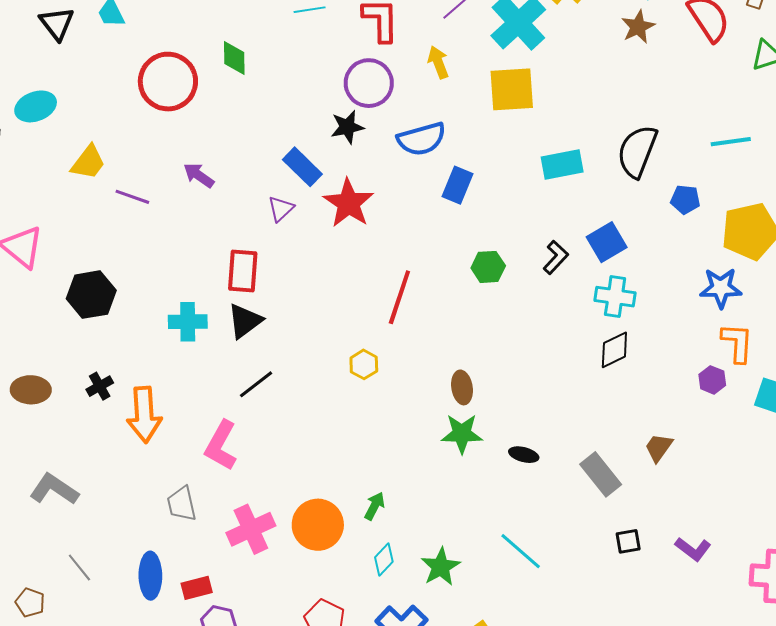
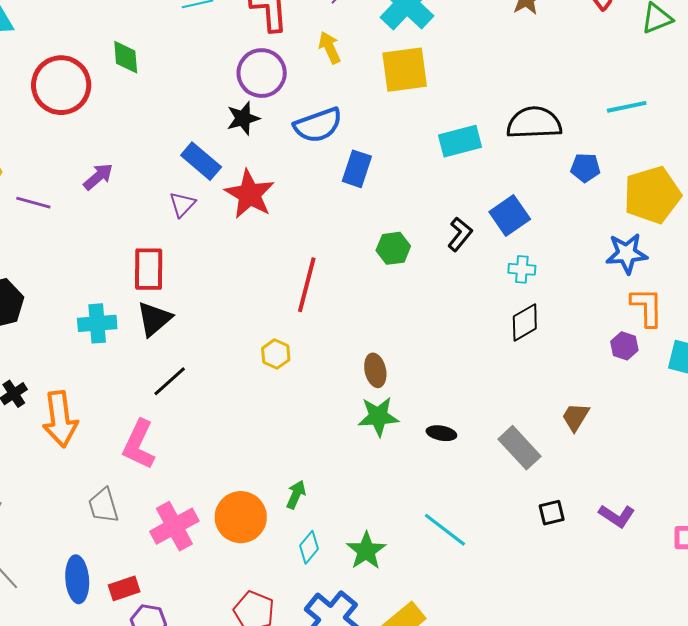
black semicircle: (637, 151) -> (534, 123), turned 70
purple arrow: (199, 175) -> (98, 177), turned 108
cyan cross: (615, 297) -> (522, 269), size x0.7

